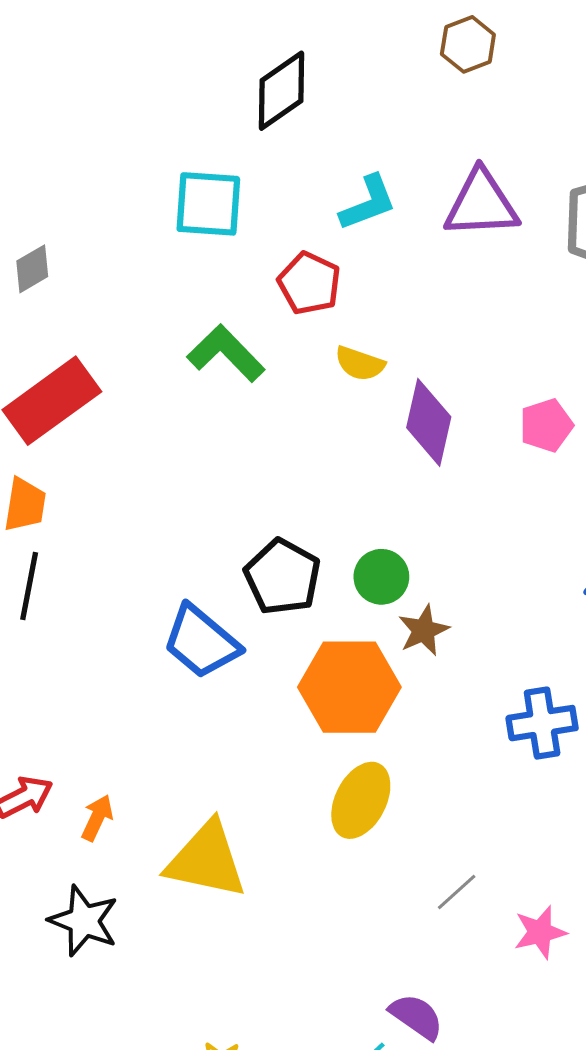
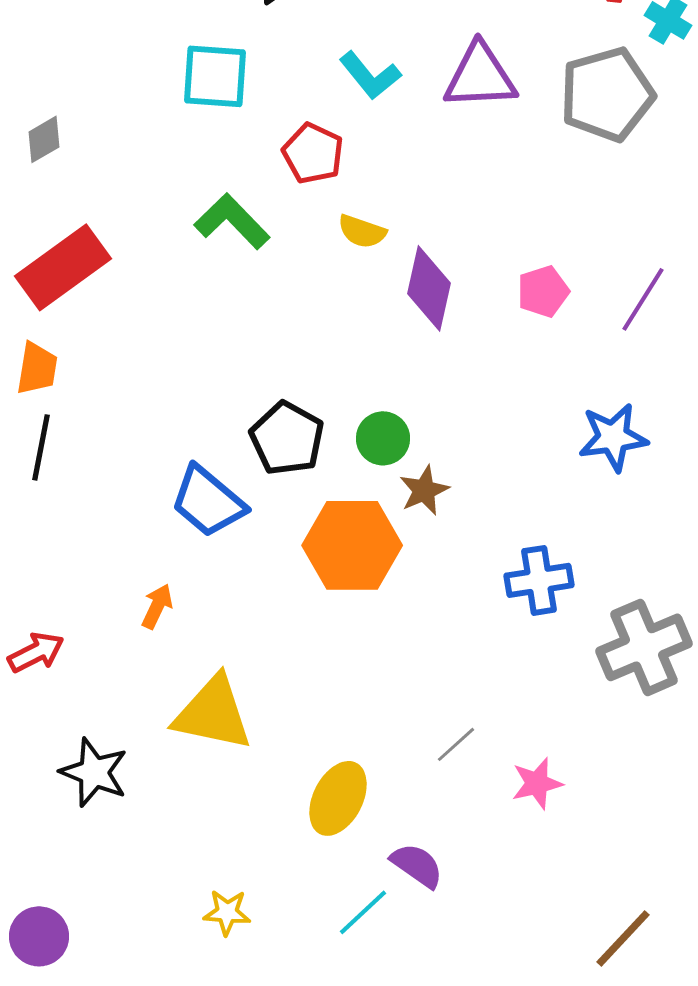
cyan L-shape: (368, 203) -> (370, 75), turned 72
yellow ellipse: (361, 800) -> (338, 798), moved
orange arrow: (97, 818) -> (157, 606), moved

